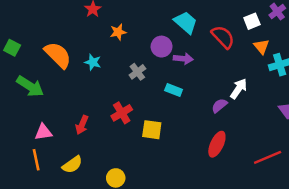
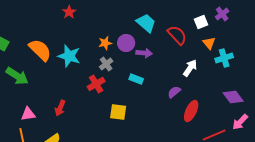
orange star: (118, 32) -> (105, 43), moved
cyan star: (93, 62) -> (69, 56), size x1.6
white arrow: (239, 89) -> (190, 68), moved
red cross: (122, 113) -> (96, 84), moved
red ellipse: (217, 144) -> (191, 111), moved

